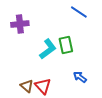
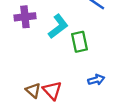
cyan L-shape: (48, 49) -> (58, 26), moved
blue arrow: (80, 77) -> (96, 80), turned 128

